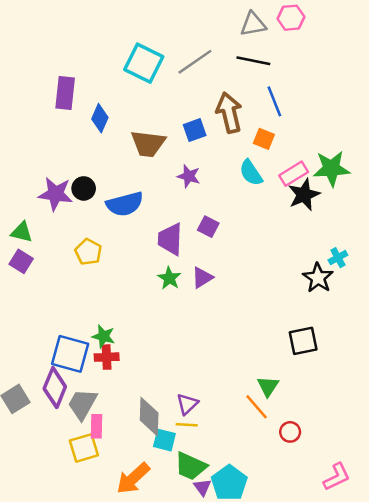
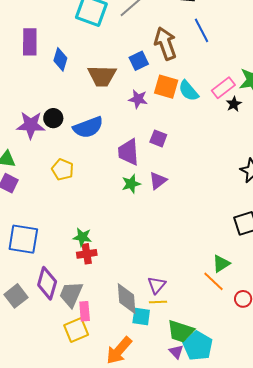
orange square: (264, 139) -> (166, 87), moved, size x1.4
black star: (304, 195) -> (234, 104), size x0.6
green star: (169, 278) -> (131, 184), turned 30
blue square: (70, 354) -> (23, 239), moved
green triangle: (268, 386) -> (221, 264), turned 30
green trapezoid: (191, 466) -> (181, 331), moved

